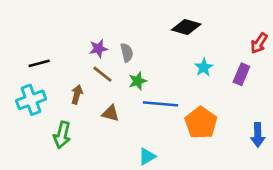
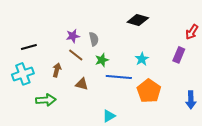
cyan star: (204, 67) -> (142, 59), moved
green arrow: (62, 135) -> (46, 100), turned -108

